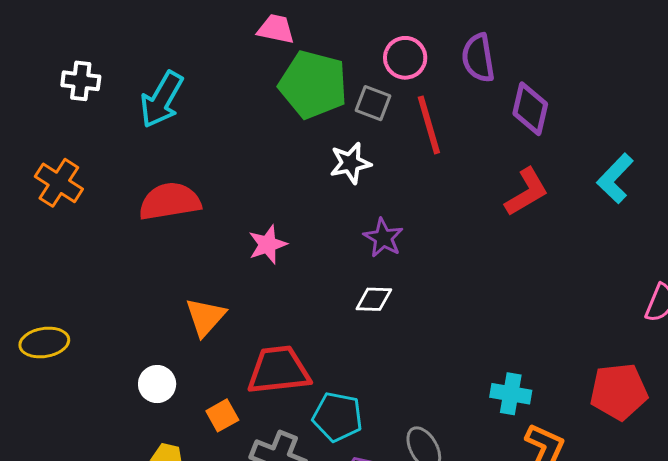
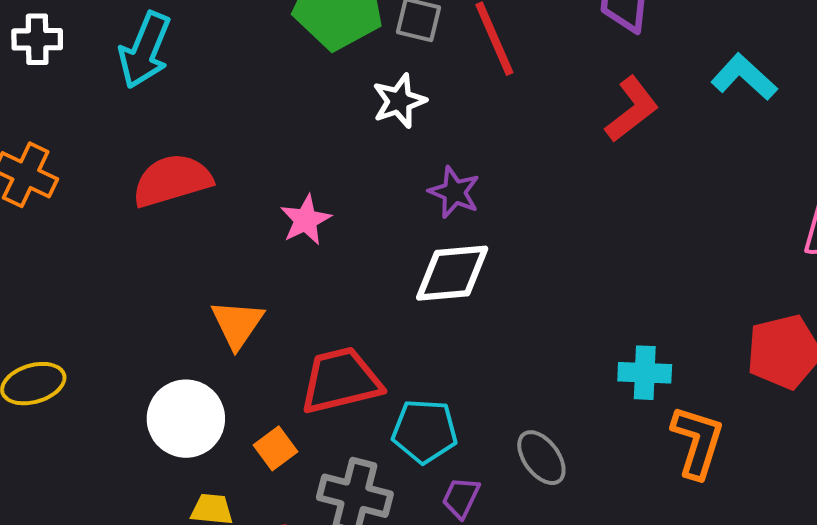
cyan L-shape: (615, 178) -> (744, 77), turned 96
white diamond: (374, 299) -> (452, 273), size x1.6
white circle: (157, 384) -> (186, 419), size x1.6

